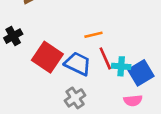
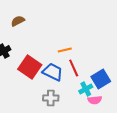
cyan cross: (121, 66) -> (86, 89), moved, turned -32
gray cross: (75, 98) -> (51, 98), turned 35

